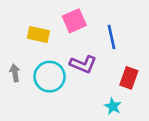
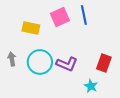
blue line: (112, 37) -> (84, 15), moved
purple L-shape: (83, 64) -> (67, 64), moved

